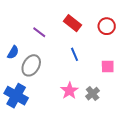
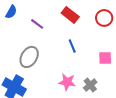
blue semicircle: (13, 52) -> (11, 12), moved
pink star: (69, 91) -> (67, 82), turned -30

